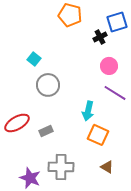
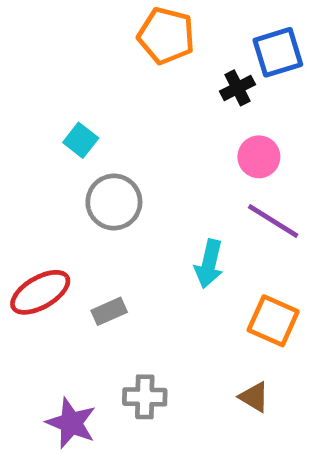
orange square: (98, 135) -> (273, 321), moved
gray cross: (61, 167) -> (145, 397), size x0.7

